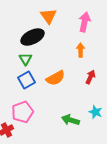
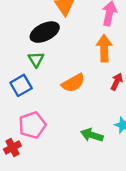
orange arrow: (80, 50) -> (104, 48), size x1.5
blue square: (26, 80) -> (21, 85), moved

